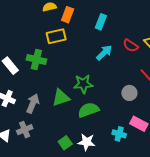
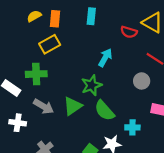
cyan arrow: (104, 53) -> (105, 58), moved
gray arrow: (33, 103) -> (44, 106), moved, turned 114
green semicircle: (88, 110) -> (104, 111), turned -95
cyan cross: (119, 134) -> (132, 127), moved

